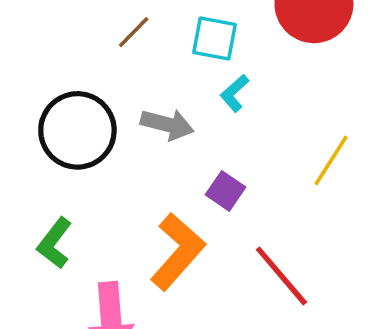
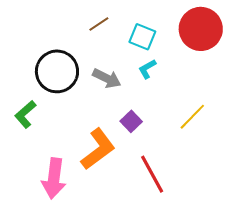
green L-shape: (55, 243) -> (25, 114), moved

